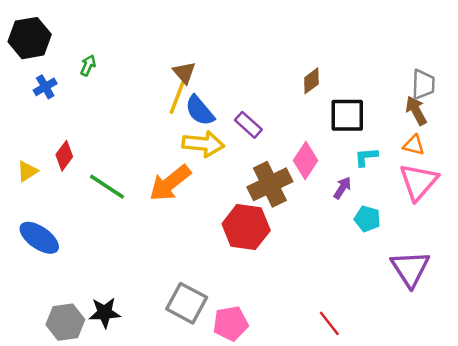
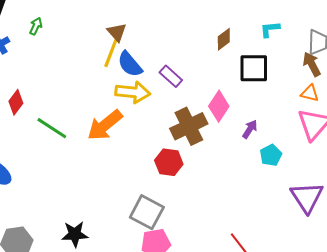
cyan L-shape: (366, 157) -> (270, 29), moved
cyan pentagon: (367, 219) -> (271, 155), turned 30
red hexagon: (246, 227) -> (169, 162), size x0.7
gray square: (187, 303) -> (147, 212), moved
black star: (105, 313) -> (75, 234), moved

